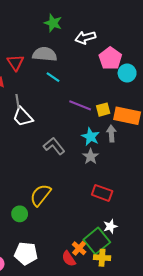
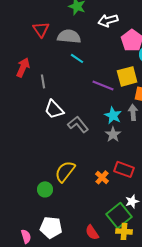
red triangle: (15, 63) -> (41, 29), moved
yellow square: (103, 110) -> (127, 76), moved, size x1.5
white trapezoid: (23, 117) -> (54, 109), moved
orange cross: (79, 248) -> (102, 177), moved

